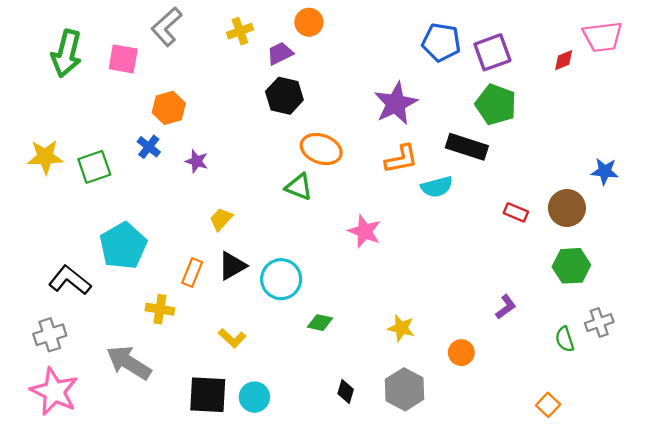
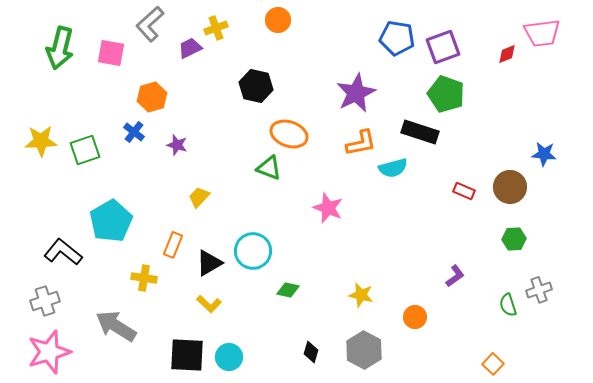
purple trapezoid: (280, 53) -> (190, 48), moved
black triangle: (232, 266) -> (209, 263), moved
green hexagon: (571, 266) -> (514, 239), size x0.7
pink star: (54, 391) -> (49, 352), turned 30

